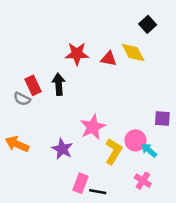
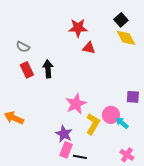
yellow diamond: (133, 52) -> (126, 38), moved
red star: (77, 54) -> (78, 28), moved
gray semicircle: (22, 99) -> (23, 47), moved
purple star: (62, 149) -> (64, 134), moved
pink cross: (143, 181) -> (127, 155), moved

